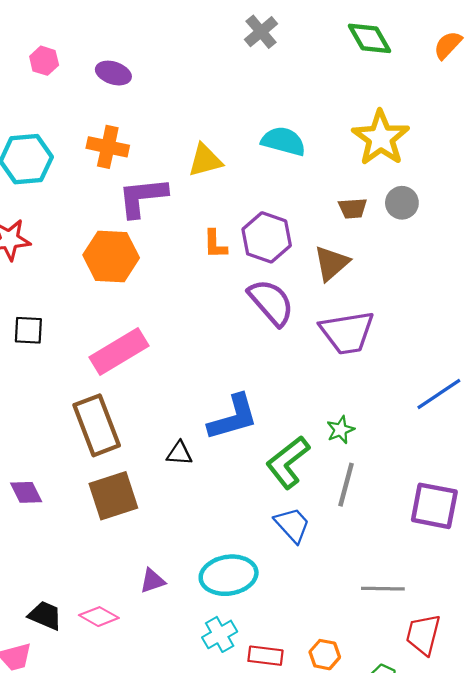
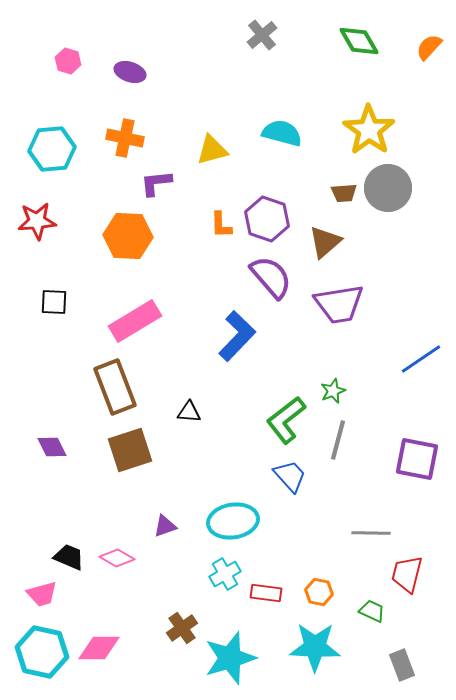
purple L-shape: (142, 197) -> (156, 183), size x0.7
gray circle: (402, 203) -> (388, 188), size x1.6
blue L-shape: (233, 417) -> (237, 336), moved, turned -30

